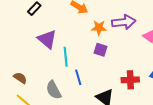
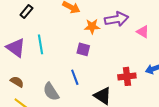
purple triangle: (47, 39) -> (16, 48), moved
purple square: (100, 50) -> (83, 49), moved
cyan line: (66, 57) -> (41, 44), moved

